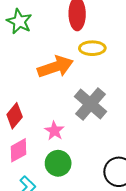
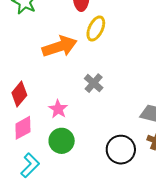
yellow ellipse: (92, 48) -> (96, 29), turned -65
gray cross: (90, 104) -> (94, 83), size x0.6

